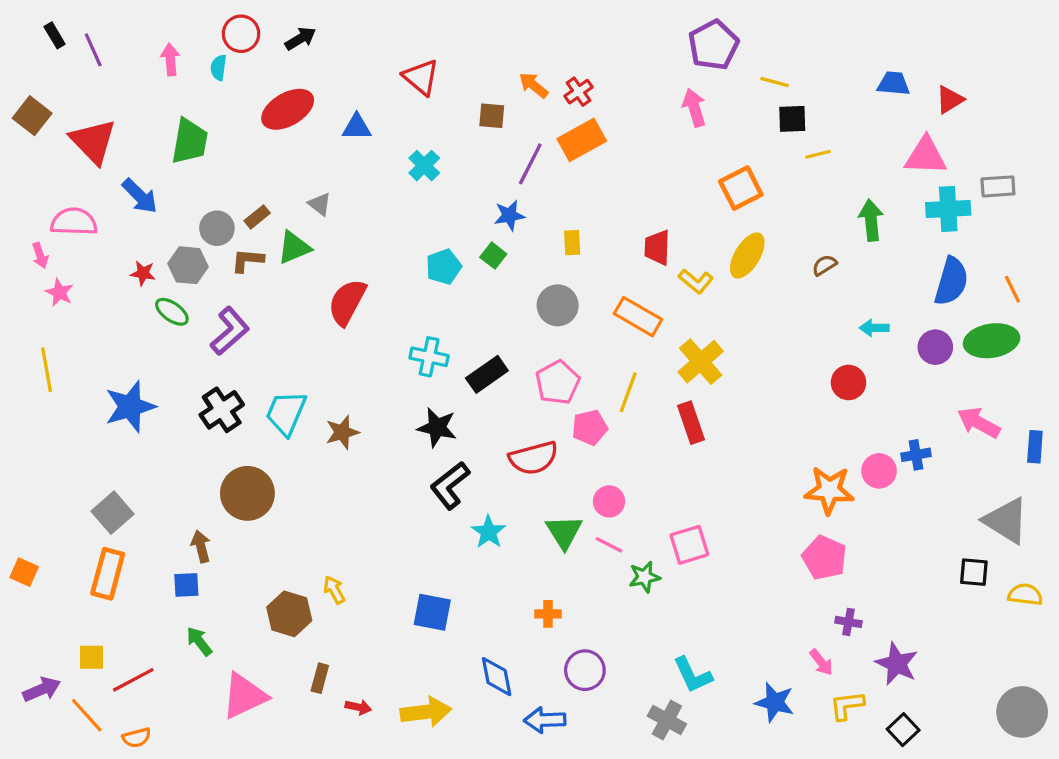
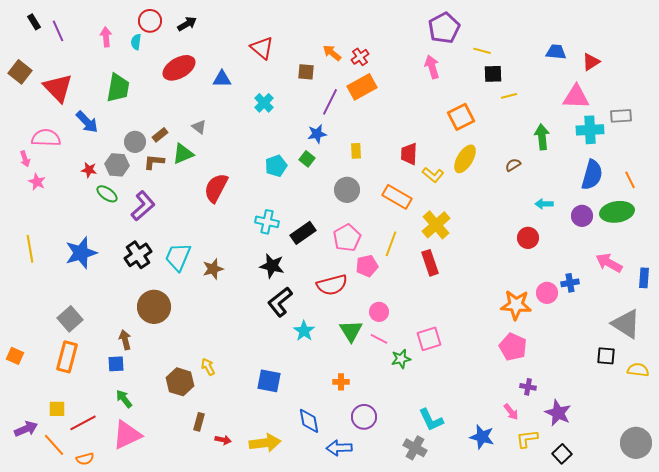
yellow line: (47, 370) -> (30, 249), moved
pink triangle: (244, 696) -> (127, 435), moved

